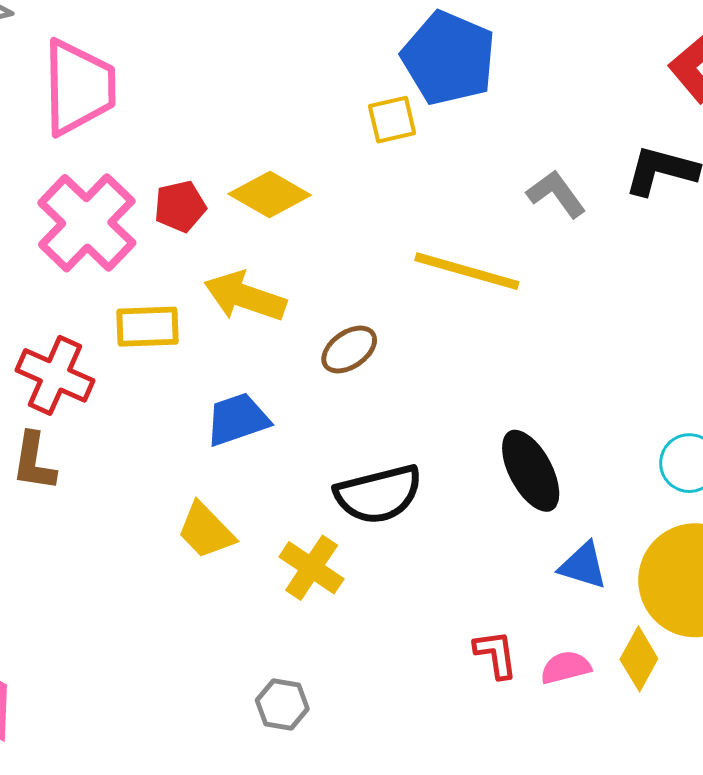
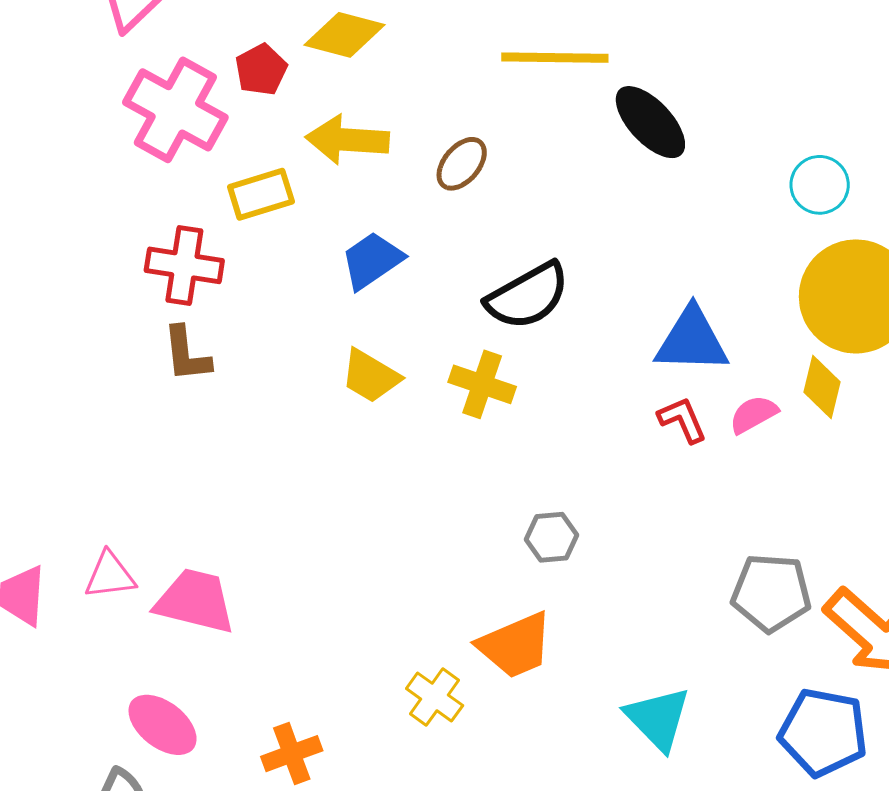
black ellipse: (531, 471) -> (650, 122), moved
blue triangle: (583, 566) -> (692, 340), moved, size x1.5
gray hexagon: (282, 704) -> (552, 537), moved

